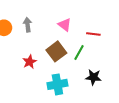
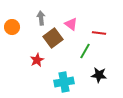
gray arrow: (28, 25) -> (41, 18), moved
brown square: (56, 51) -> (53, 38), moved

